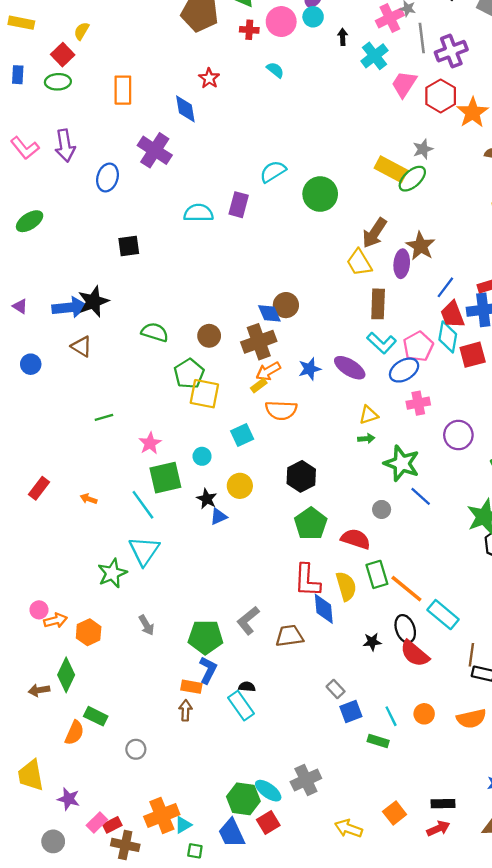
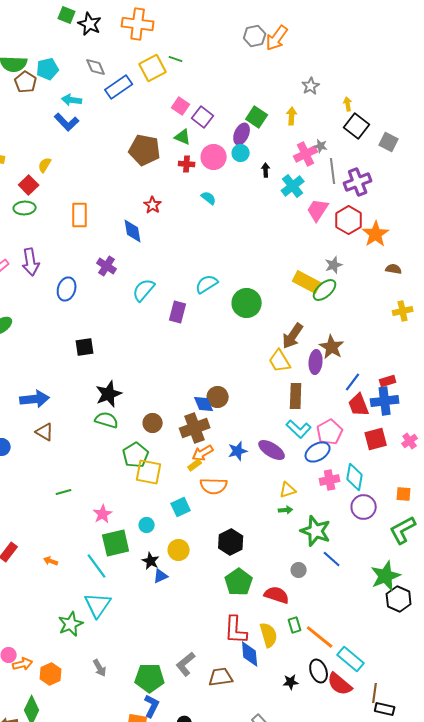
purple cross: (155, 150) -> (107, 266), size x0.7
cyan semicircle: (198, 213) -> (144, 290), moved, turned -50
black star: (93, 302) -> (109, 394), moved
cyan diamond: (448, 337) -> (355, 477), moved
green rectangle: (377, 574) -> (295, 625), size x0.7
red semicircle: (415, 654) -> (340, 684), moved

